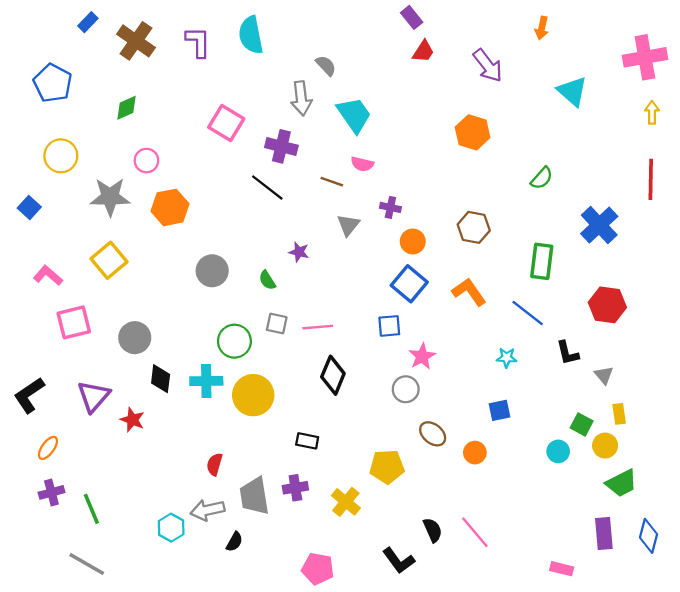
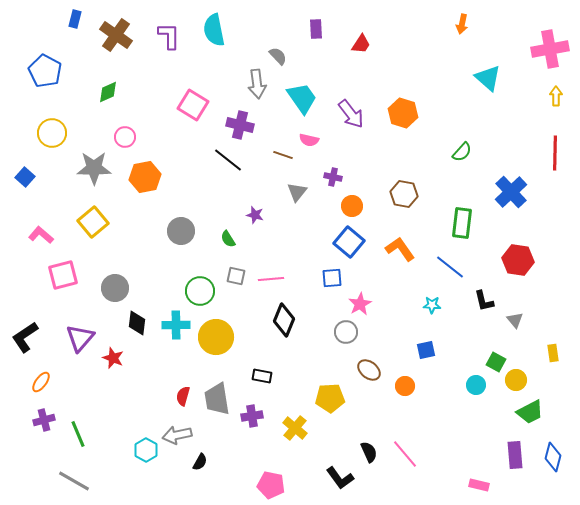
purple rectangle: (412, 17) -> (316, 29), moved, turned 36
blue rectangle: (88, 22) -> (75, 19), turned -30
purple arrow: (488, 66) -> (351, 114), moved
yellow rectangle: (619, 414) -> (553, 353), moved
gray trapezoid: (254, 496) -> (217, 399), moved

